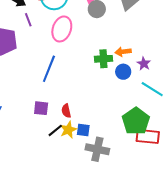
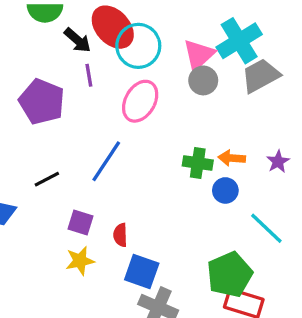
purple star: (144, 64) -> (278, 162), moved
black line: (55, 130) -> (47, 179), moved
yellow star: (68, 130) -> (80, 261), moved
blue square: (83, 130) -> (142, 271), size x1.5

